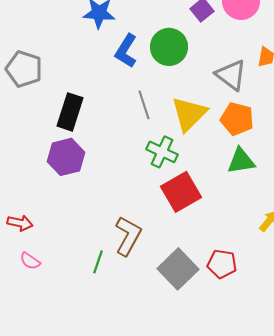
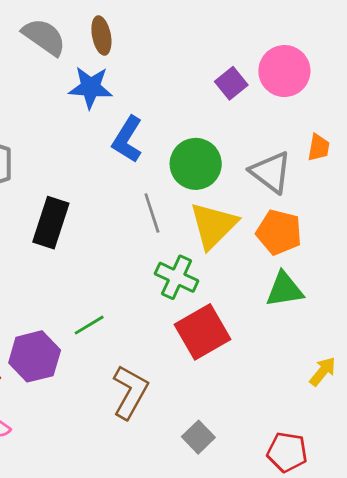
green circle: (169, 47) -> (196, 164), moved
purple hexagon: (66, 157) -> (35, 356), moved
green line: (98, 262) -> (89, 325), moved, turned 40
red pentagon: (222, 264) -> (287, 452), moved
gray square: (178, 269) -> (198, 437), size x0.6

